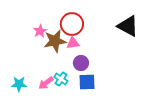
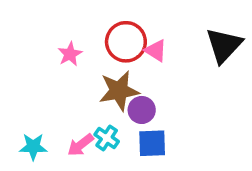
black triangle: (128, 26) -> (224, 45), turned 45
brown star: (55, 41) -> (119, 91), moved
pink triangle: (73, 43) -> (156, 51), moved, turned 40

